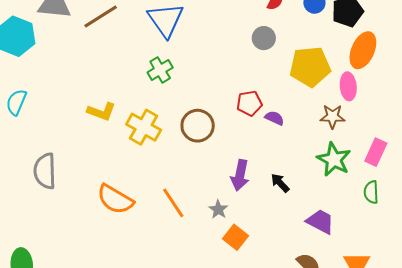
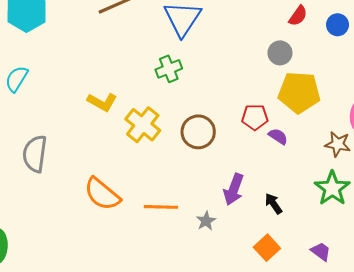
yellow pentagon: (310, 67) -> (299, 92), moved
orange line: (173, 203) -> (161, 207), turned -64
purple trapezoid: (320, 222) -> (321, 251), moved, size x0.7
orange square: (236, 237) -> (267, 248), moved

